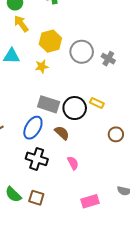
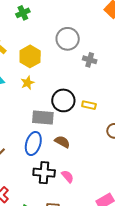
gray circle: (82, 52) -> (68, 39), moved
black circle: (75, 108) -> (63, 100), moved
pink semicircle: (73, 163) -> (68, 176), moved

